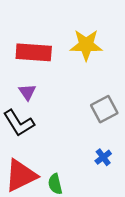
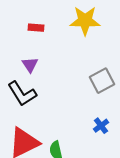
red rectangle: (34, 52) -> (36, 28), size x0.5

